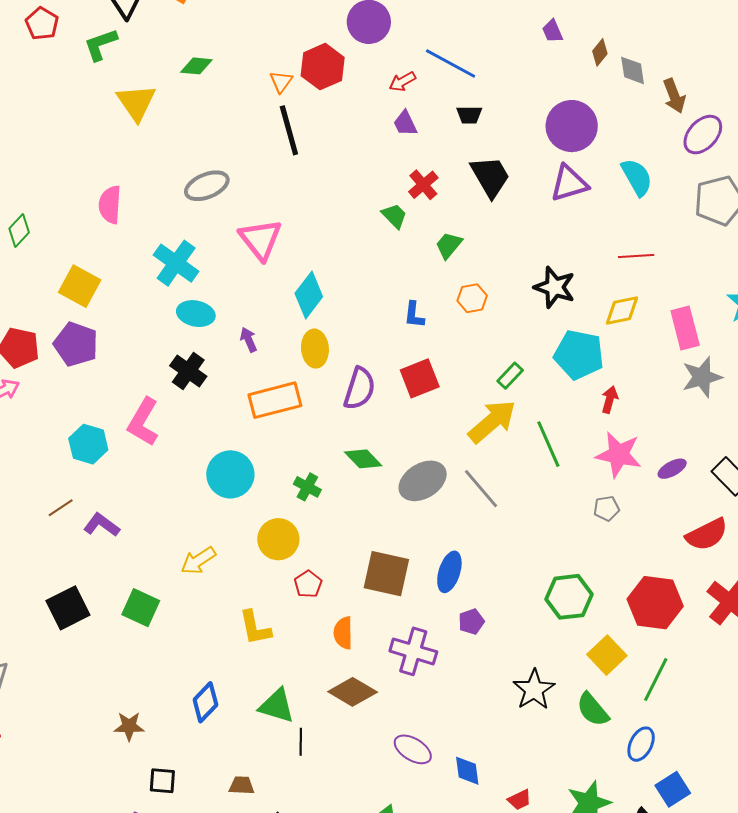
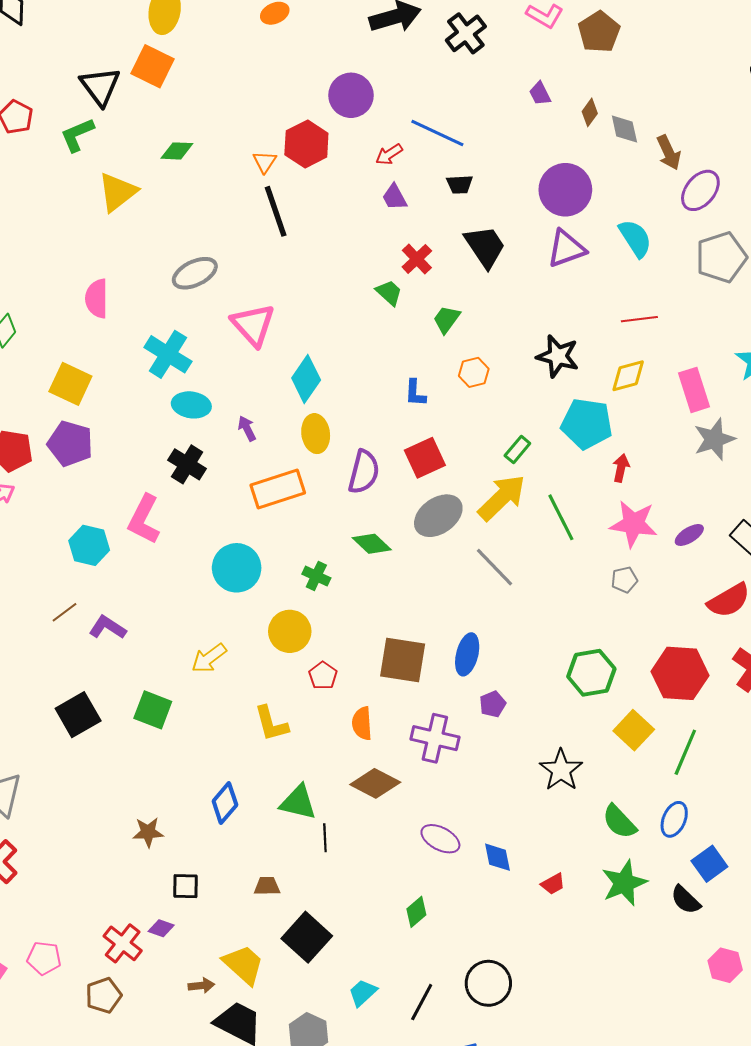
yellow triangle: (136, 102) -> (117, 192), turned 30
gray ellipse: (423, 481) -> (438, 516), moved
green semicircle: (593, 710) -> (619, 822), moved

